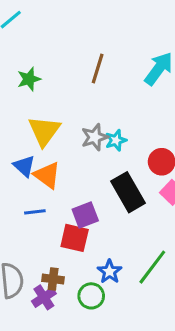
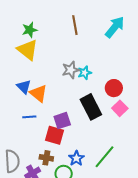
brown line: (98, 69) -> (75, 25), turned -30
yellow triangle: (44, 131) -> (28, 50), moved, turned -30
brown cross: (53, 279) -> (46, 158), moved

